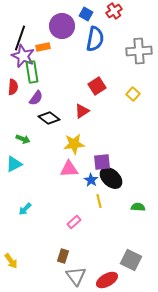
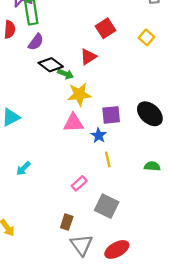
green arrow: (23, 139) -> (66, 74), moved
black ellipse: (111, 178) -> (150, 114), moved
gray square: (131, 260) -> (107, 206), moved

